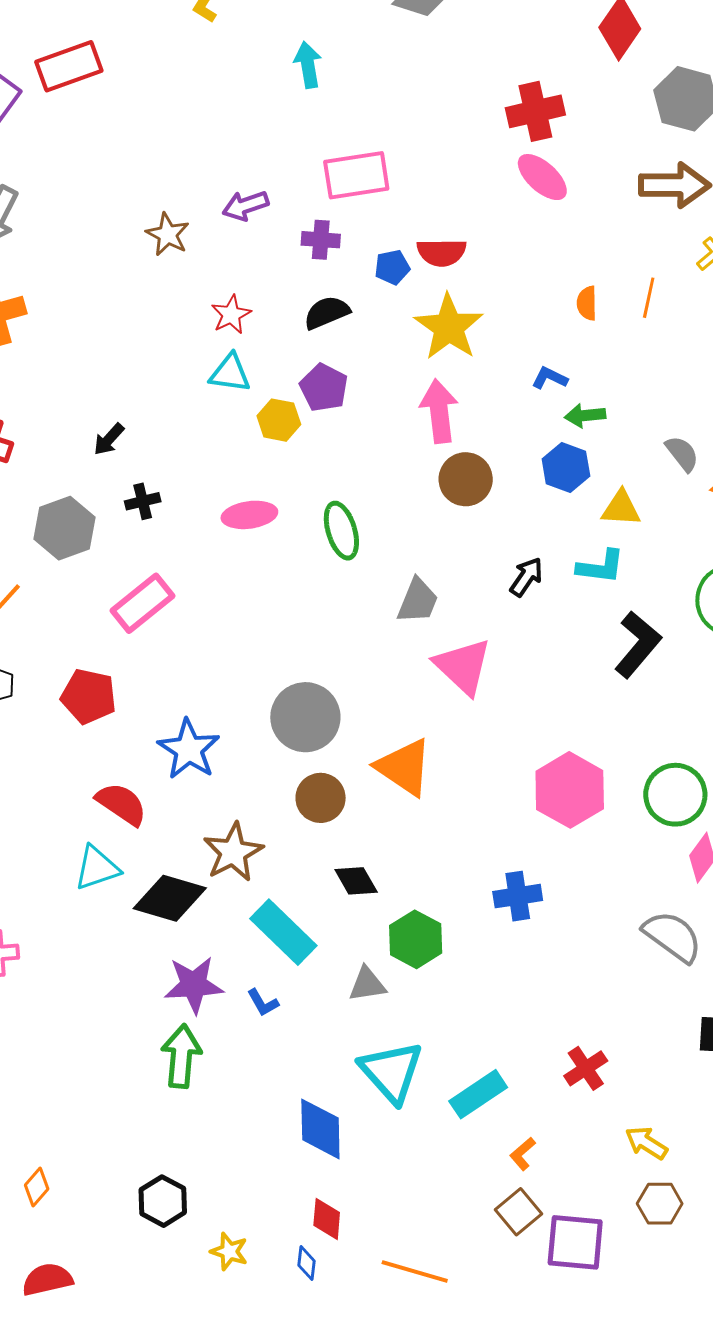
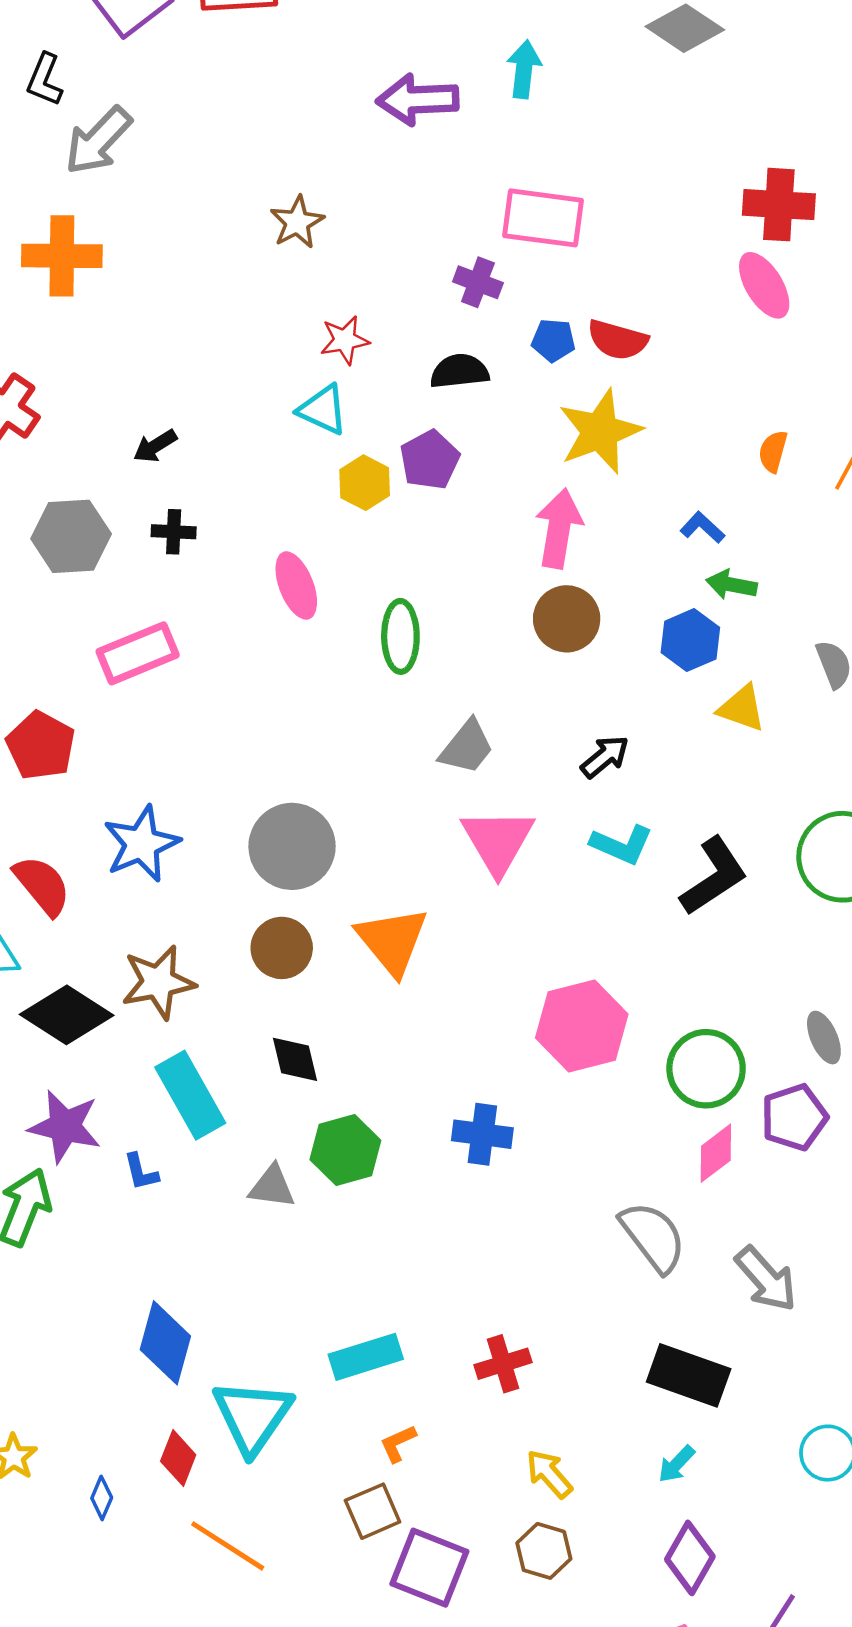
purple arrow: (245, 206) -> (418, 100), moved, size x1.4
pink ellipse: (249, 515) -> (296, 586), turned 60
cyan L-shape: (601, 567) -> (622, 845), moved
cyan triangle: (391, 1072) -> (252, 1416), moved
red diamond: (327, 1219) -> (178, 1458), moved

